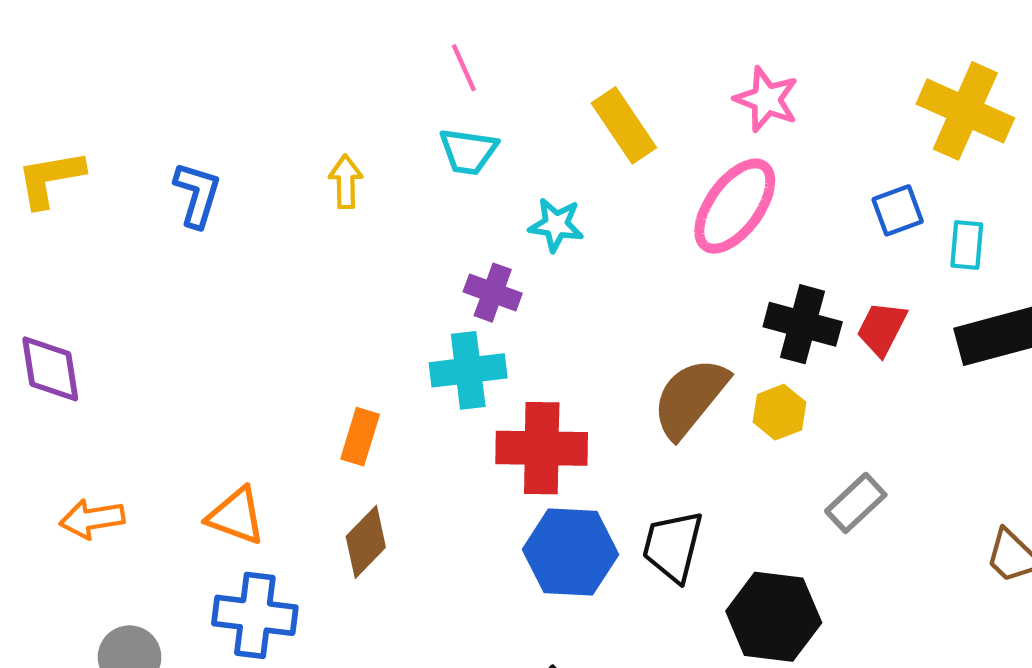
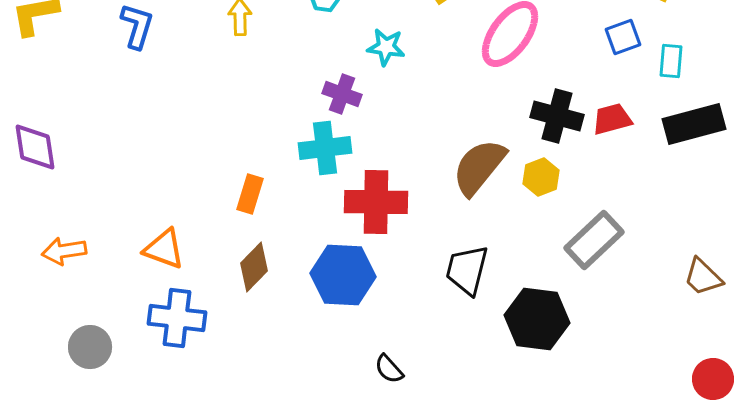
red trapezoid: (882, 329) -> (612, 119), turned 48
gray rectangle: (856, 503) -> (594, 240), size x1.4
blue hexagon: (570, 552) -> (343, 275), moved

